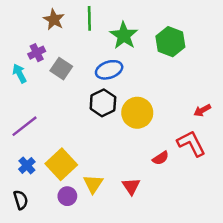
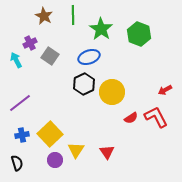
red semicircle: (161, 158) -> (131, 118), moved
blue cross: (27, 165) -> (22, 135), turned 32

